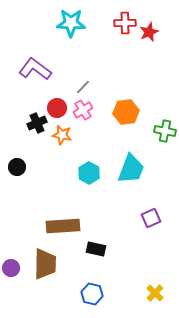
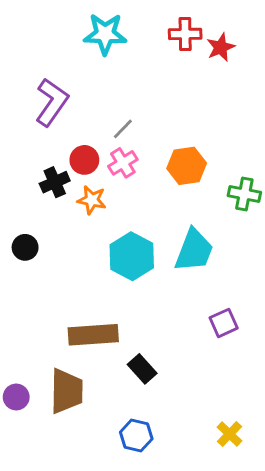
purple L-shape: (35, 69) -> (52, 102), turned 88
cyan hexagon: (89, 173) -> (132, 256), size x1.4
black rectangle: (96, 249) -> (142, 369), turned 36

